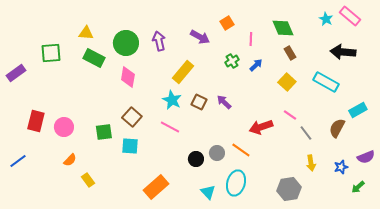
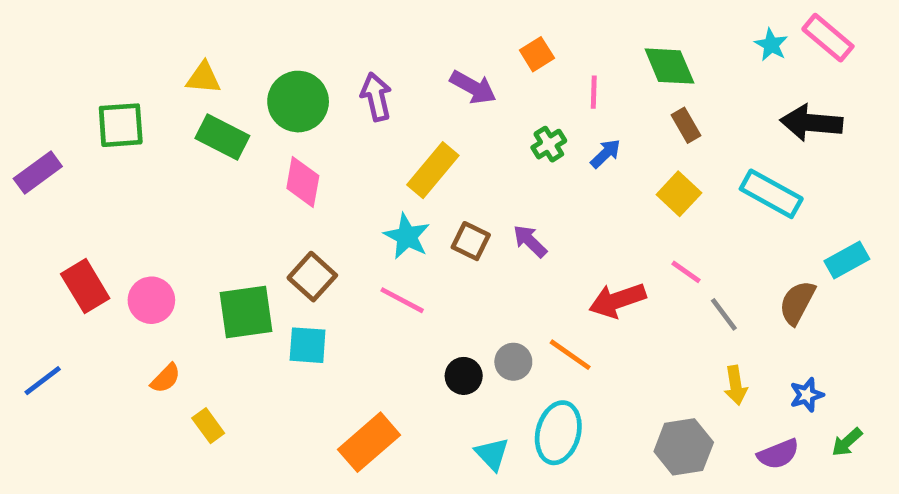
red rectangle: (36, 121) -> (85, 286), turned -45
green square: (104, 132) -> (246, 312), size x1.4
purple semicircle: (366, 157) -> (778, 454), moved

